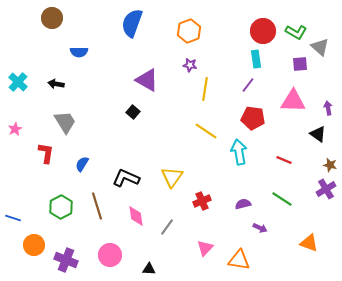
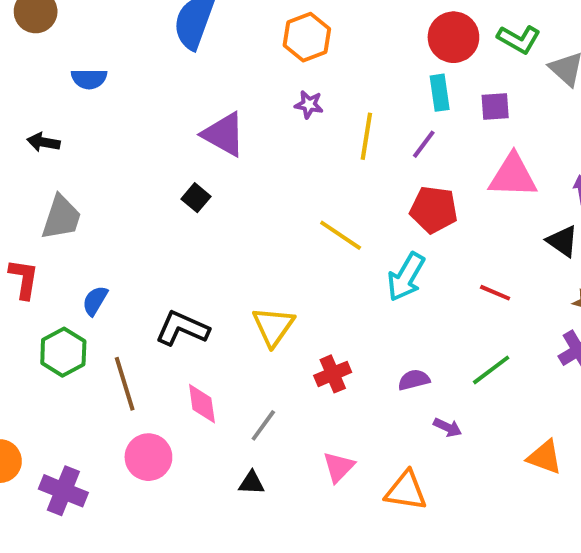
purple square: (300, 64) -> (495, 107), moved
yellow line: (205, 89) -> (366, 136), moved
gray trapezoid: (65, 122) -> (61, 217), turned 50
cyan arrow: (239, 152) -> (406, 277), turned -140
green line: (282, 199) -> (491, 370), turned -70
green hexagon: (61, 207) -> (63, 352), moved
pink circle: (110, 255) -> (148, 457), moved
black triangle: (149, 269) -> (251, 483), moved

